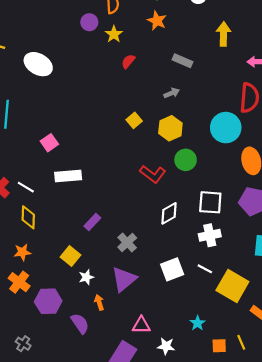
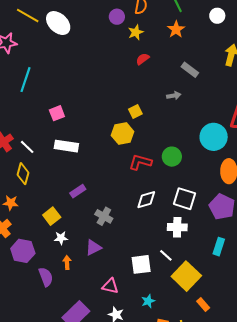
white ellipse: (38, 64) -> (58, 23), moved
yellow hexagon: (170, 128) -> (123, 134), moved
red L-shape: (153, 174) -> (140, 162), turned 145
gray cross: (127, 243) -> (104, 216), turned -30
white square: (172, 269) -> (141, 264), moved
purple triangle: (124, 279) -> (93, 248), size x0.7
pink triangle: (141, 325) -> (110, 286), moved

